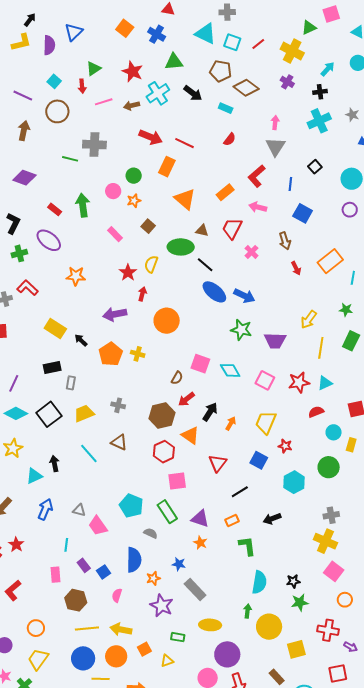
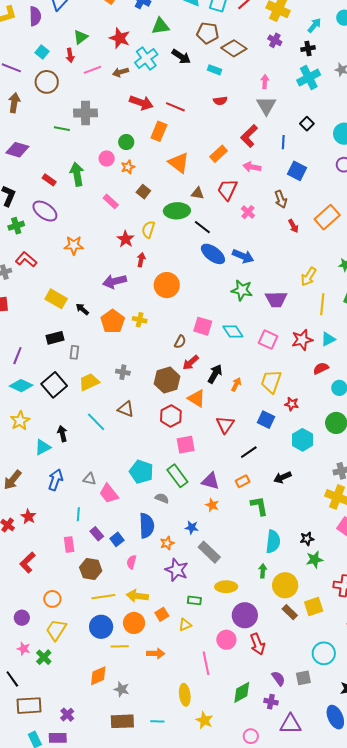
red semicircle: (230, 139) -> (220, 101), turned 48
brown rectangle: (277, 677) -> (290, 612), moved

